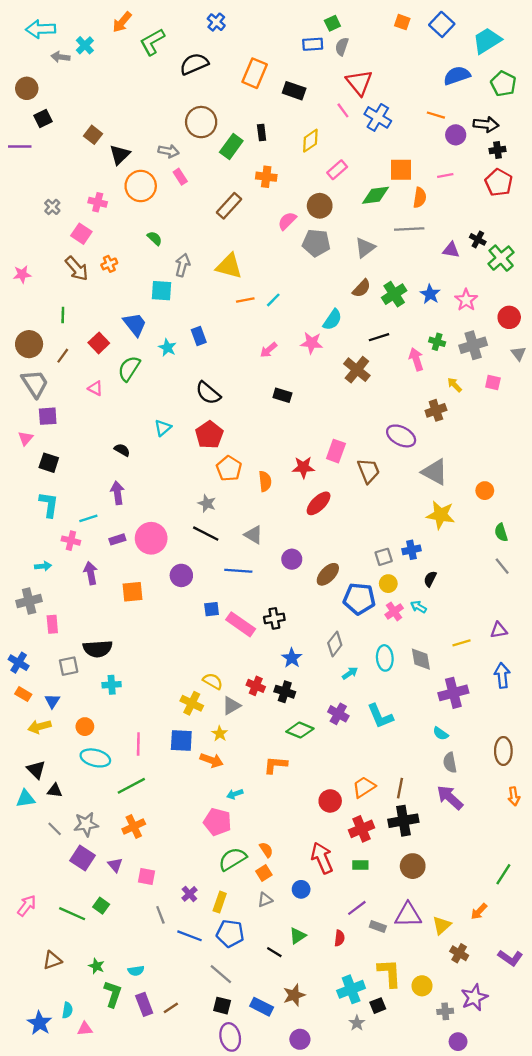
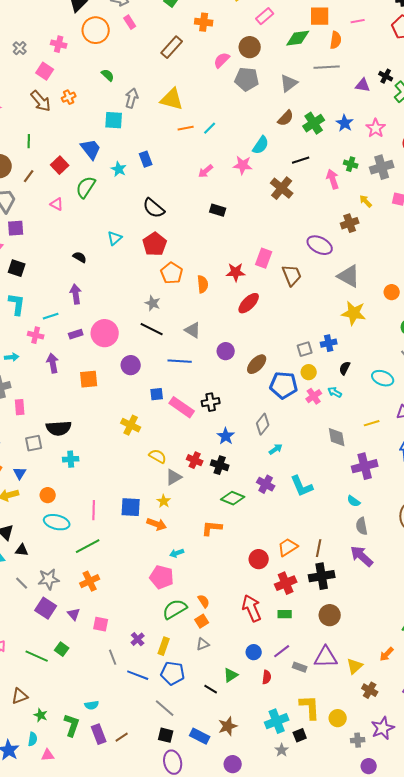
cyan ellipse: (385, 658) -> (383, 378), moved, turned -65
yellow cross: (192, 703) -> (131, 425), moved
blue circle: (301, 889) -> (254, 652), moved
green star: (96, 966) -> (41, 715), moved

